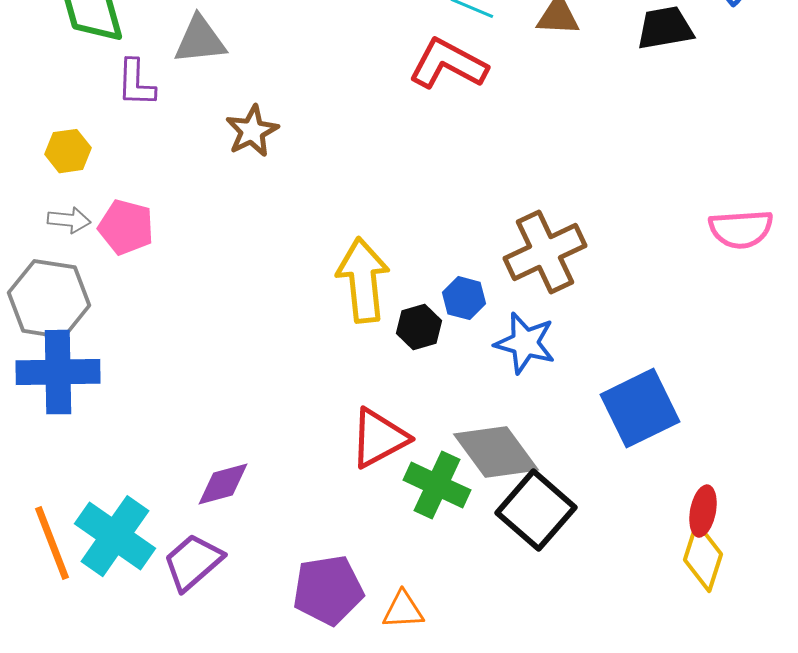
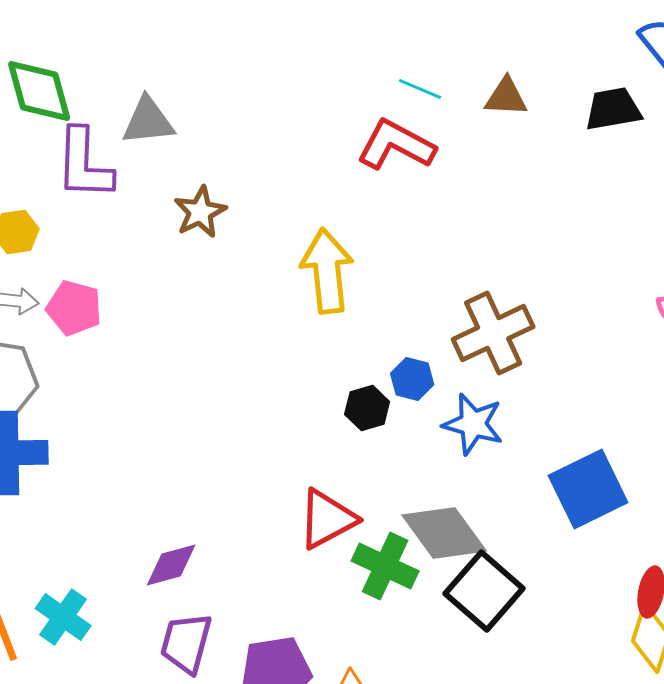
purple L-shape: (136, 83) -> (84, 164), size x1.5
yellow arrow: (363, 280) -> (327, 271), moved
cyan cross: (115, 536) -> (63, 617), size x0.7
purple trapezoid: (193, 562) -> (186, 643), moved, turned -34

